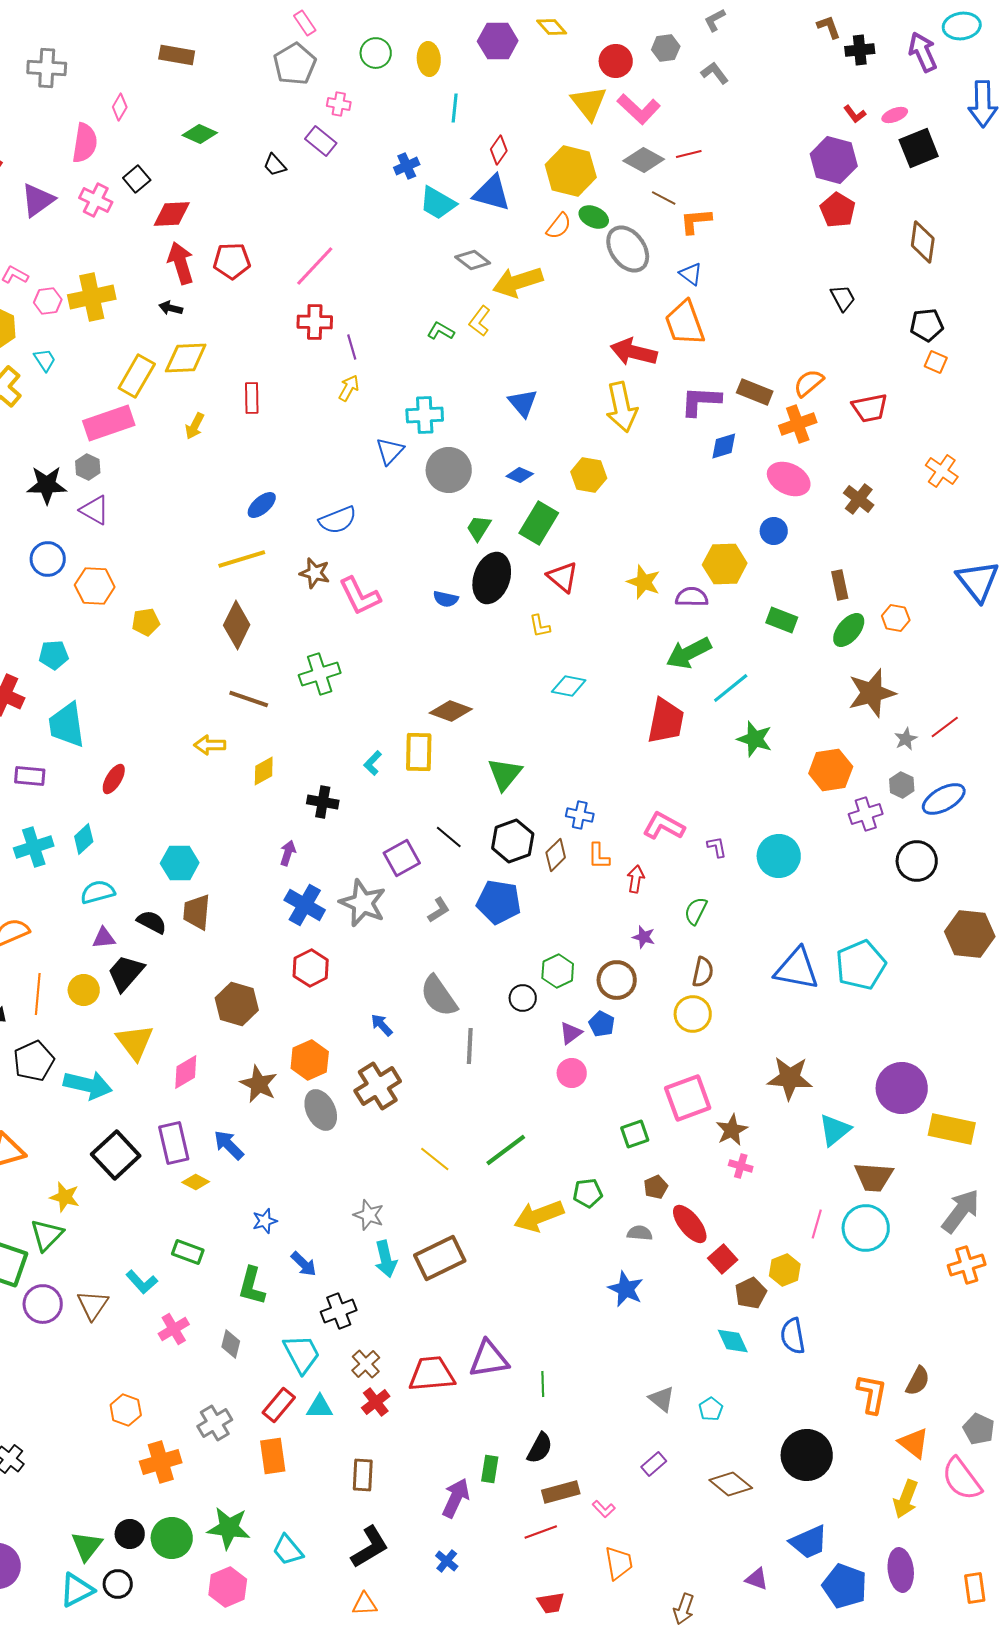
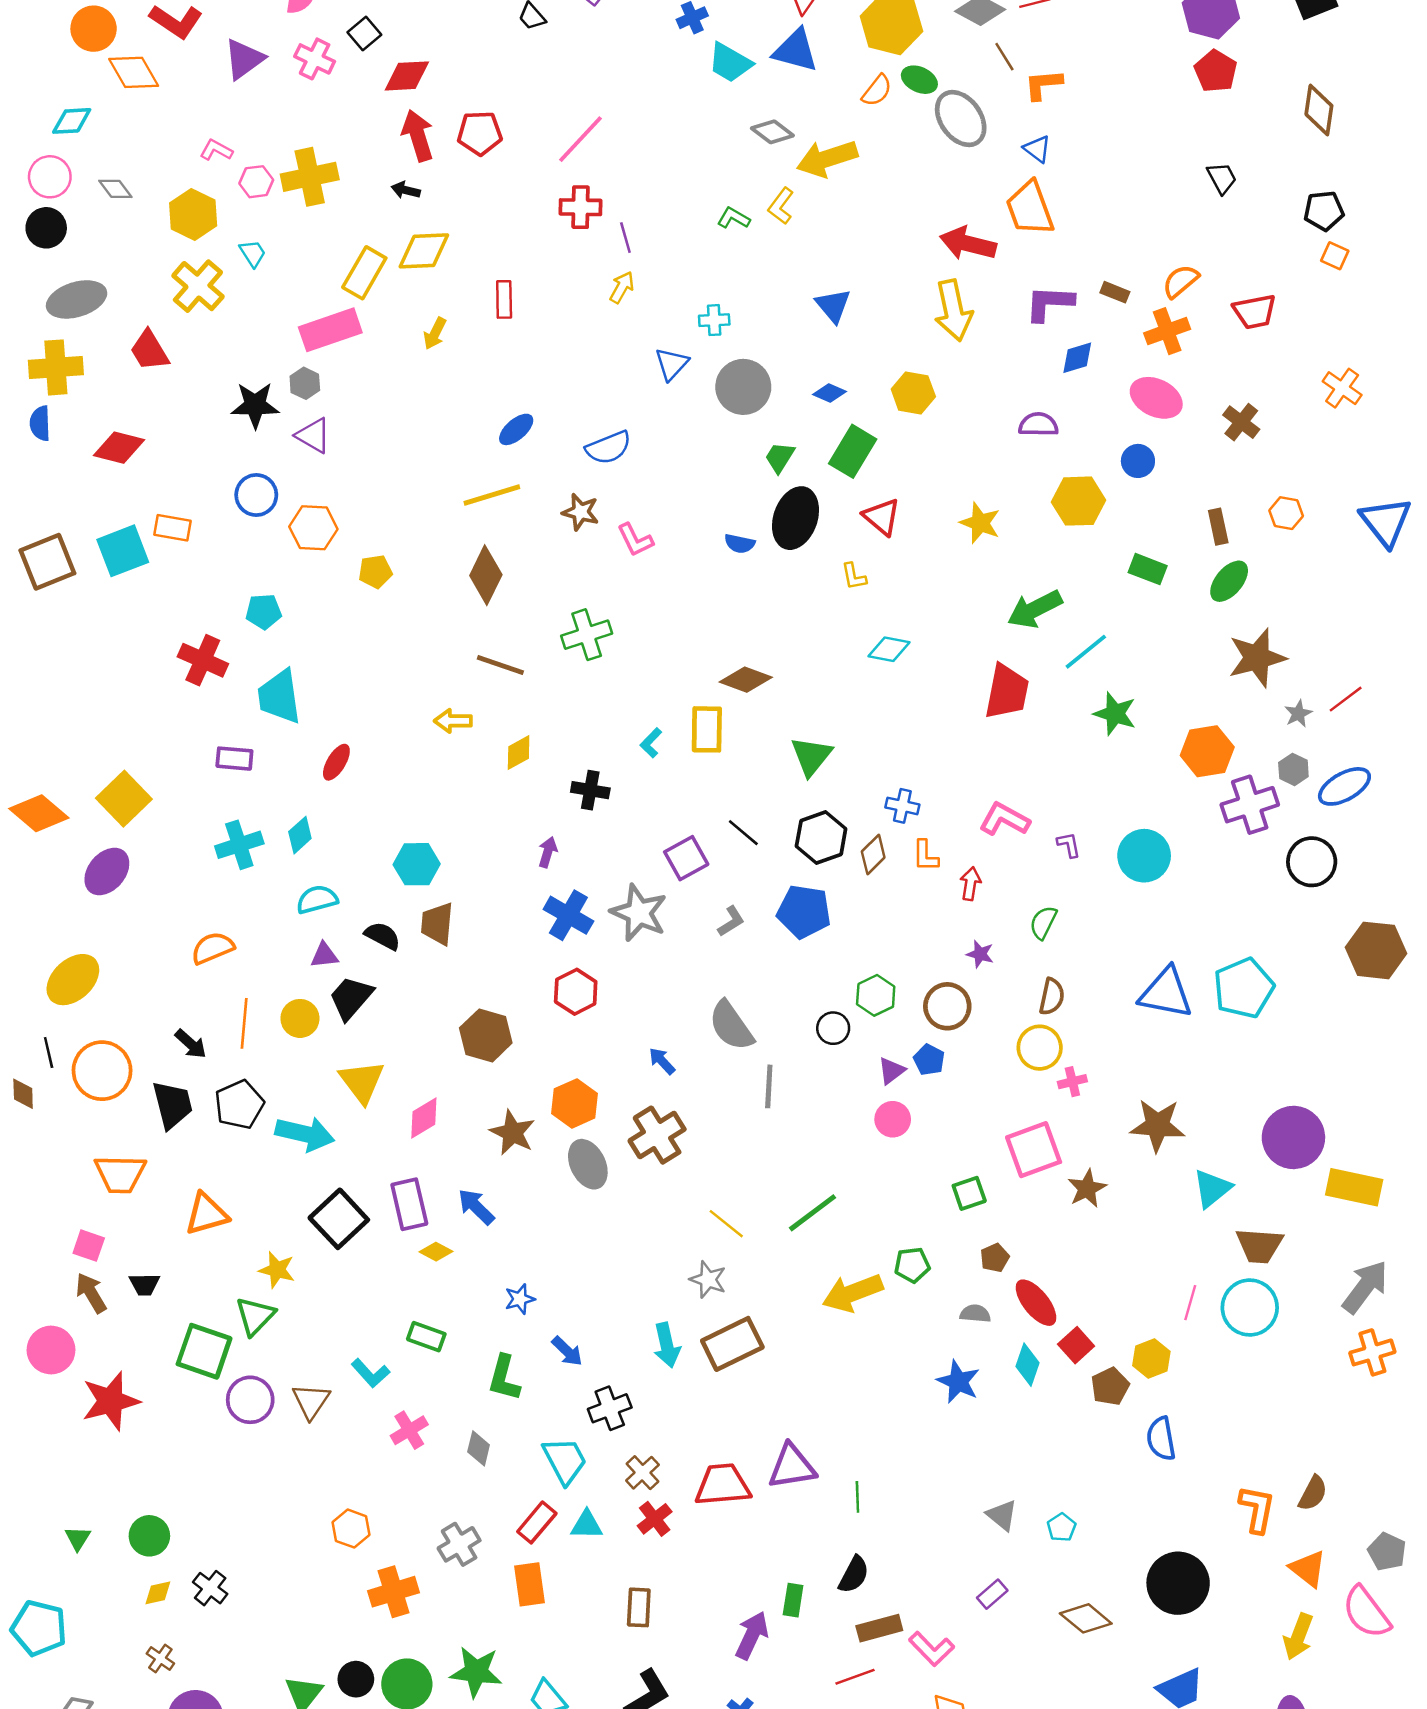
brown line: (664, 198) -> (1004, 57), turned 30
brown rectangle: (755, 392) -> (1115, 292), size x0.7
cyan cross: (425, 415) -> (714, 320), size x0.7
pink L-shape: (360, 596) -> (635, 540), size x0.7
purple semicircle: (692, 597) -> (1038, 425), moved
orange hexagon: (896, 618) -> (1286, 513), moved
purple cross: (866, 814) -> (1250, 805), size x1.4
pink cross: (741, 1166) -> (1072, 1082), moved, turned -30
gray star: (369, 1215) -> (708, 1280), moved
cyan diamond: (733, 1341) -> (1027, 1365), moved, turned 44
pink L-shape: (604, 1509) -> (932, 1649), size x1.6

